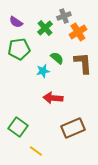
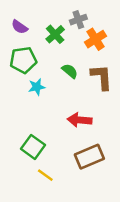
cyan star: (43, 71) -> (37, 87), moved
red arrow: (53, 98) -> (80, 120), moved
green square: (18, 127) -> (33, 147), moved
yellow line: (36, 151) -> (45, 175), moved

